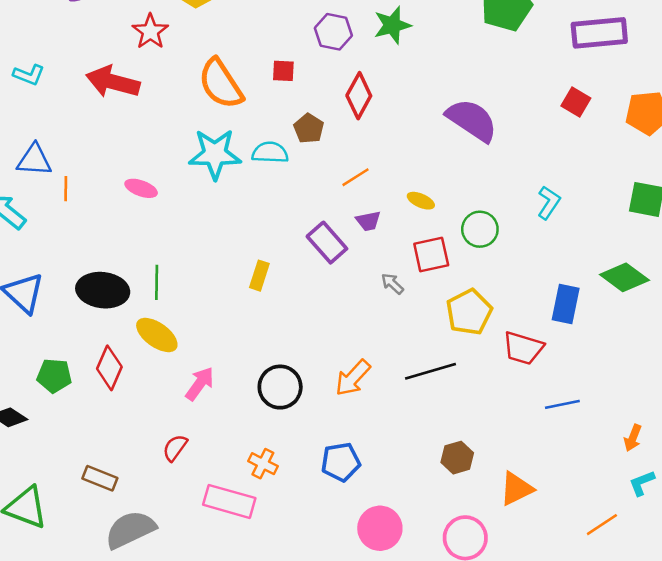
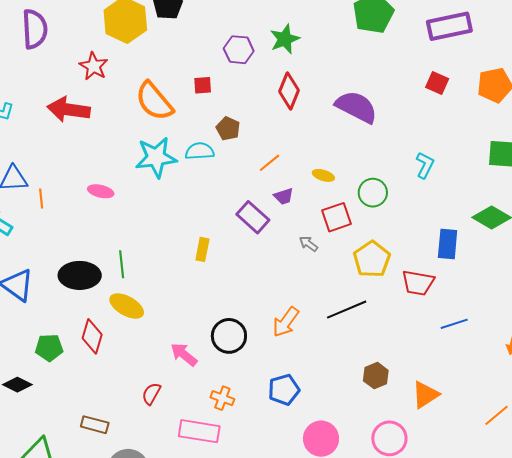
red diamond: (359, 96) -> (289, 91), moved
pink arrow: (200, 384) -> (184, 354), moved, turned -80

